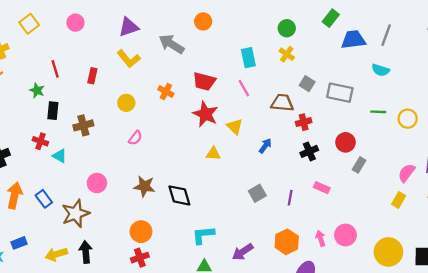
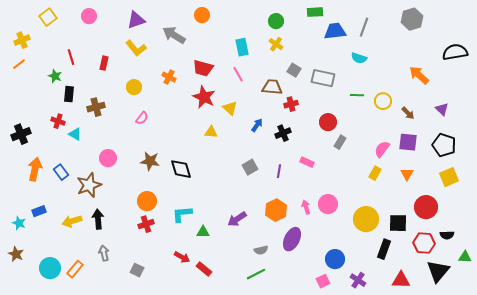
green rectangle: (331, 18) -> (315, 12), turned 49
black cross: (309, 151) -> (283, 133), moved
cyan L-shape: (203, 235) -> (182, 214), moved

